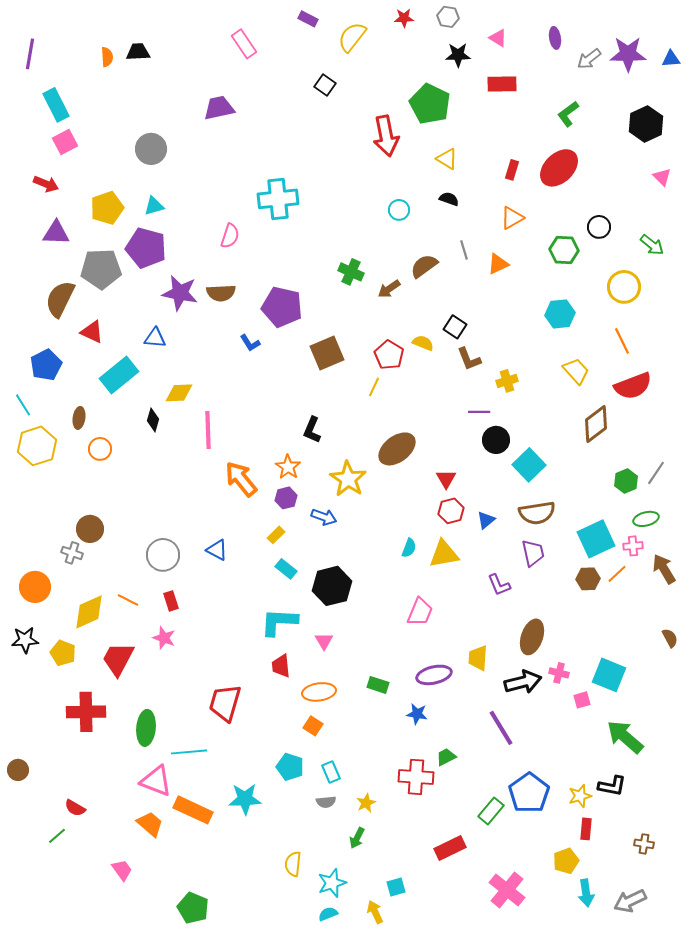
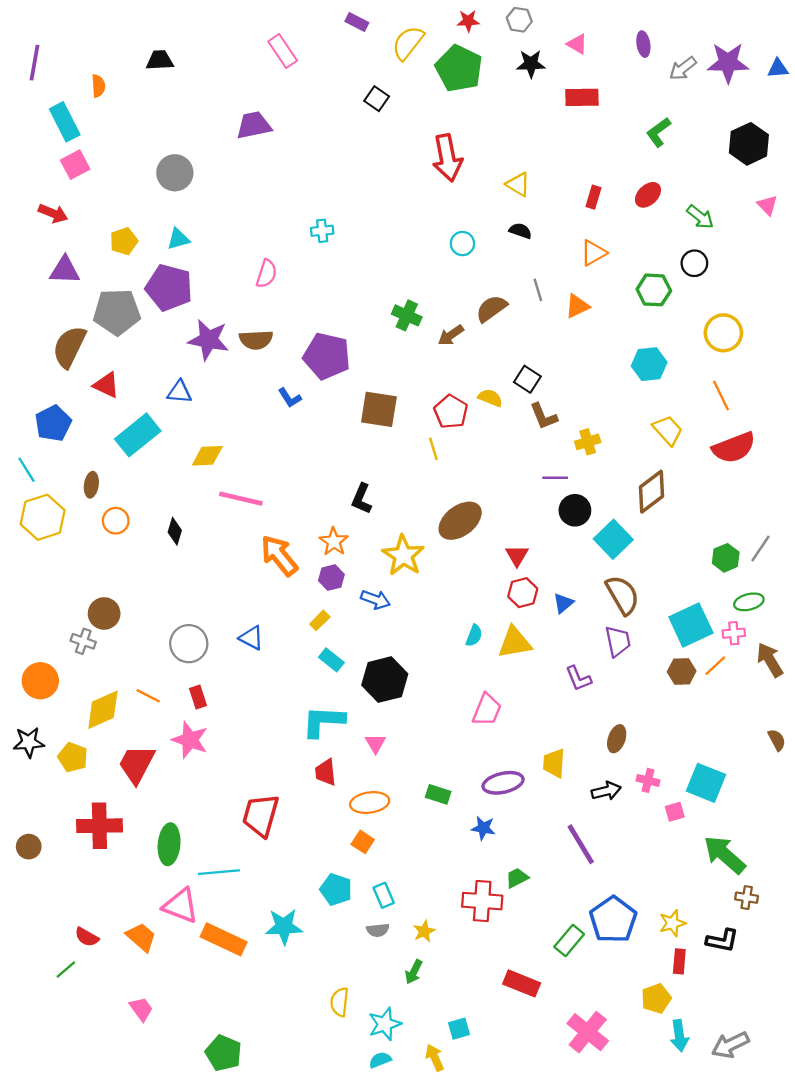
orange semicircle: (107, 57) -> (98, 86), moved
green pentagon: (430, 104) -> (459, 68), moved
red ellipse: (559, 168) -> (648, 195), size x0.6
cyan cross: (278, 199) -> (322, 231), size x0.5
yellow pentagon: (107, 208) -> (124, 241), size x0.7
green arrow: (652, 245) -> (700, 217), moved
brown square: (327, 353) -> (379, 409), turned 32
yellow line: (374, 387) -> (433, 449), turned -42
black diamond: (153, 420) -> (175, 531), moved
brown diamond: (596, 424) -> (651, 492), moved
pink line: (208, 430) -> (241, 499), turned -75
brown semicircle: (537, 513) -> (622, 595), turned -111
brown ellipse: (532, 637) -> (617, 739), size x0.7
pink star: (164, 638) -> (190, 740), size x1.4
black arrow: (523, 682) -> (606, 791), size x0.7
brown circle: (18, 770) -> (29, 847), moved
black L-shape: (612, 786) -> (722, 941), moved
orange trapezoid: (150, 824) -> (141, 937), moved
brown cross: (644, 844) -> (747, 898), moved
red rectangle: (450, 848) -> (522, 983), turned 48

